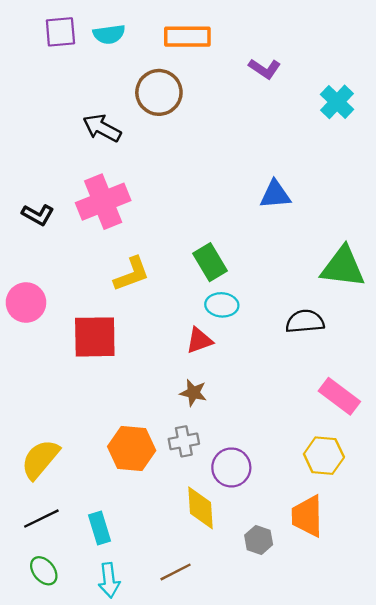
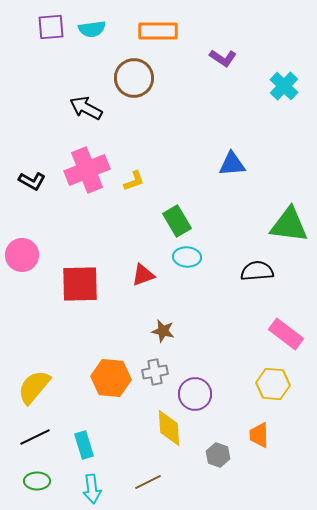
yellow L-shape: (132, 274) -> (134, 181), moved, size x0.7
red triangle: (199, 340) -> (143, 275), moved
orange trapezoid: (307, 516) -> (259, 435), size x0.7
green ellipse: (44, 571) -> (37, 481), turned -50

